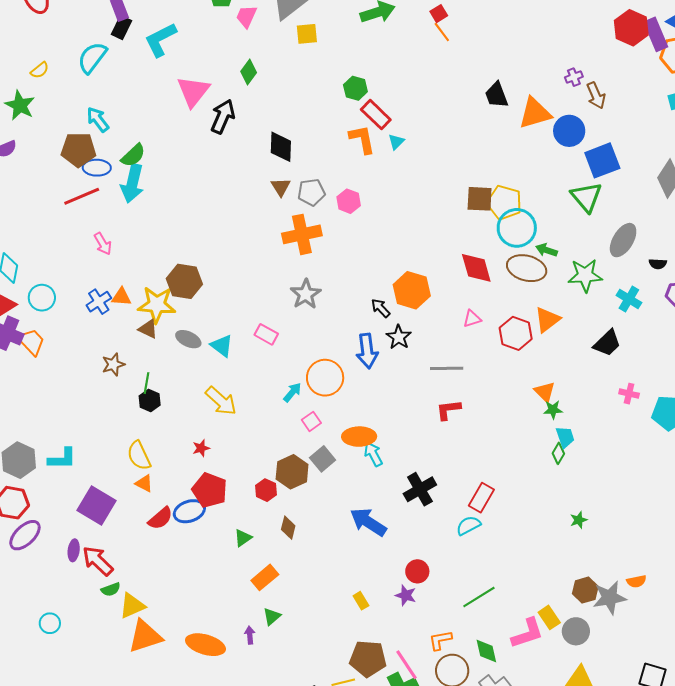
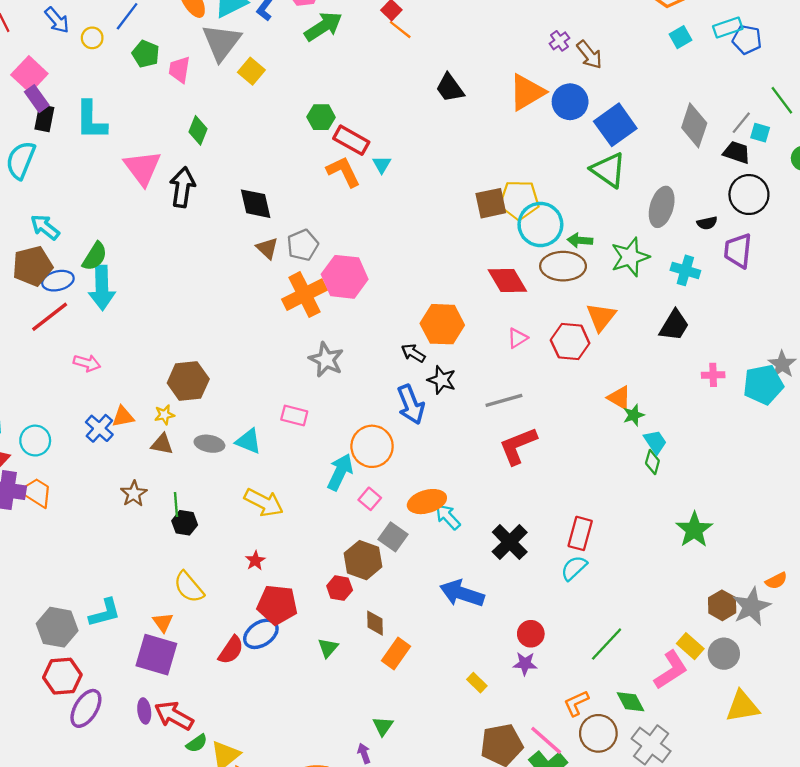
yellow square: (307, 34) -> (251, 71), turned -30
cyan L-shape: (160, 40) -> (91, 120), turned -48
black trapezoid: (497, 95) -> (450, 88), moved
pink hexagon: (349, 201) -> (345, 277), moved, size x1.6
pink arrow: (103, 244) -> (87, 363), turned -30
yellow star: (157, 305) -> (164, 415), size x0.5
cyan arrow: (292, 392) -> (340, 472), size x1.5
red L-shape: (448, 410) -> (518, 446), size x1.4
orange triangle: (144, 483) -> (163, 622), moved, turned 42
green star: (579, 520) -> (694, 530), size x1.8
orange rectangle: (265, 577) -> (396, 653), moved

